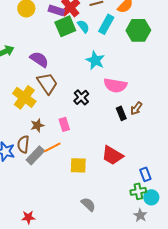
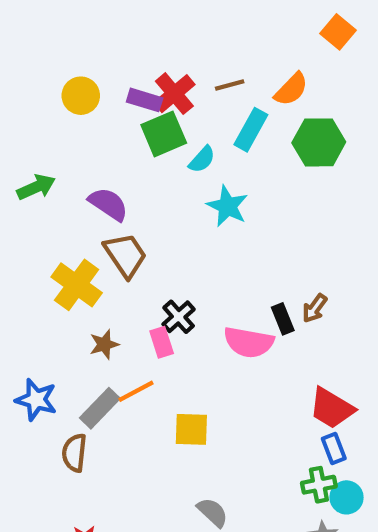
cyan semicircle: (83, 26) -> (202, 159), moved, turned 80
pink semicircle: (115, 85) -> (249, 342), moved
black cross: (81, 97) -> (179, 317), moved
brown semicircle: (23, 144) -> (74, 453), moved
red trapezoid: (112, 155) -> (332, 408), moved

